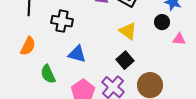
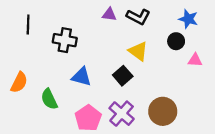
orange semicircle: (28, 46) -> (19, 82), moved
black square: (125, 60) -> (123, 76), moved

